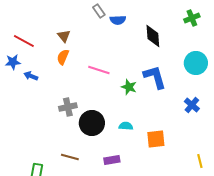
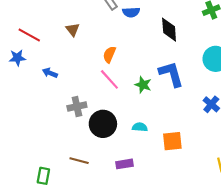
orange semicircle: (63, 57) -> (109, 54), moved
pink line: (99, 70) -> (109, 79), moved, turned 30
blue arrow: (31, 76) -> (50, 73), moved

